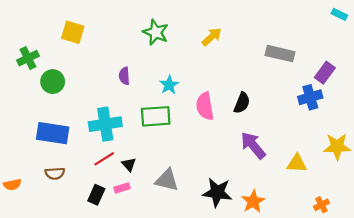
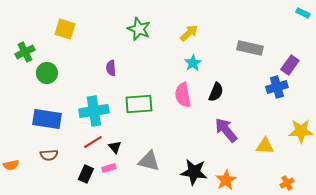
cyan star: (169, 85) -> (193, 63), moved

